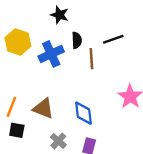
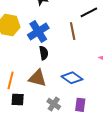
black semicircle: (77, 40) -> (44, 53), moved
blue diamond: (84, 113) -> (72, 78), turned -40

